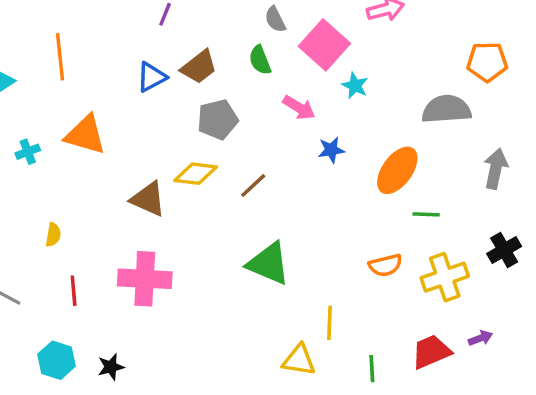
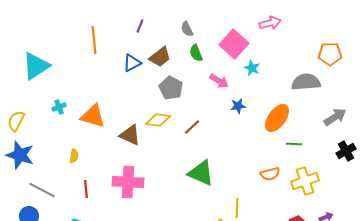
gray semicircle: (275, 19) -> (187, 29), moved
orange line: (60, 57) -> (94, 40), moved
gray pentagon: (218, 119) -> (171, 88), turned -30
orange triangle: (85, 135) -> (93, 116), moved
gray arrow: (496, 169) -> (335, 117), turned 45
black cross: (504, 250) -> (346, 151), moved

